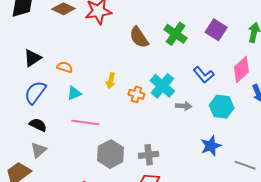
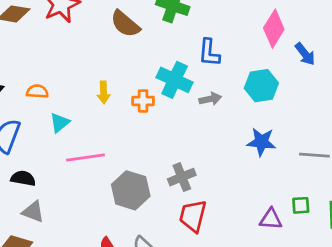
blue L-shape: (204, 75) -> (209, 53), moved, turned 60
blue star: (211, 146) -> (261, 142), turned -30
gray triangle: (39, 150) -> (33, 212), turned -42

